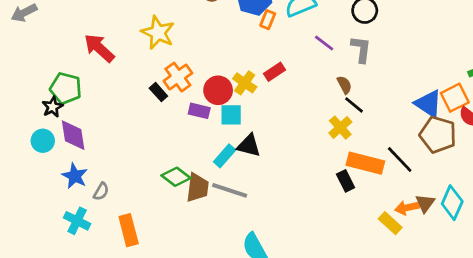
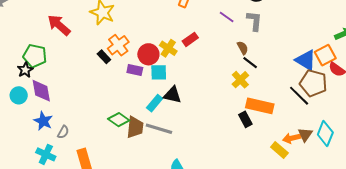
black line: (400, 159) -> (299, 96), moved

